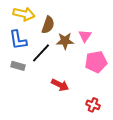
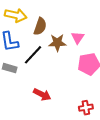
red arrow: (60, 85) -> (42, 94), moved
red cross: (93, 105) -> (86, 108), turned -32

